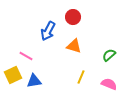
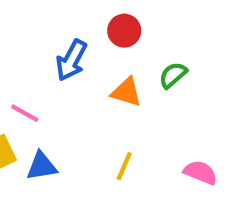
green semicircle: (109, 55) -> (173, 75), moved
yellow line: (81, 77) -> (124, 166), moved

